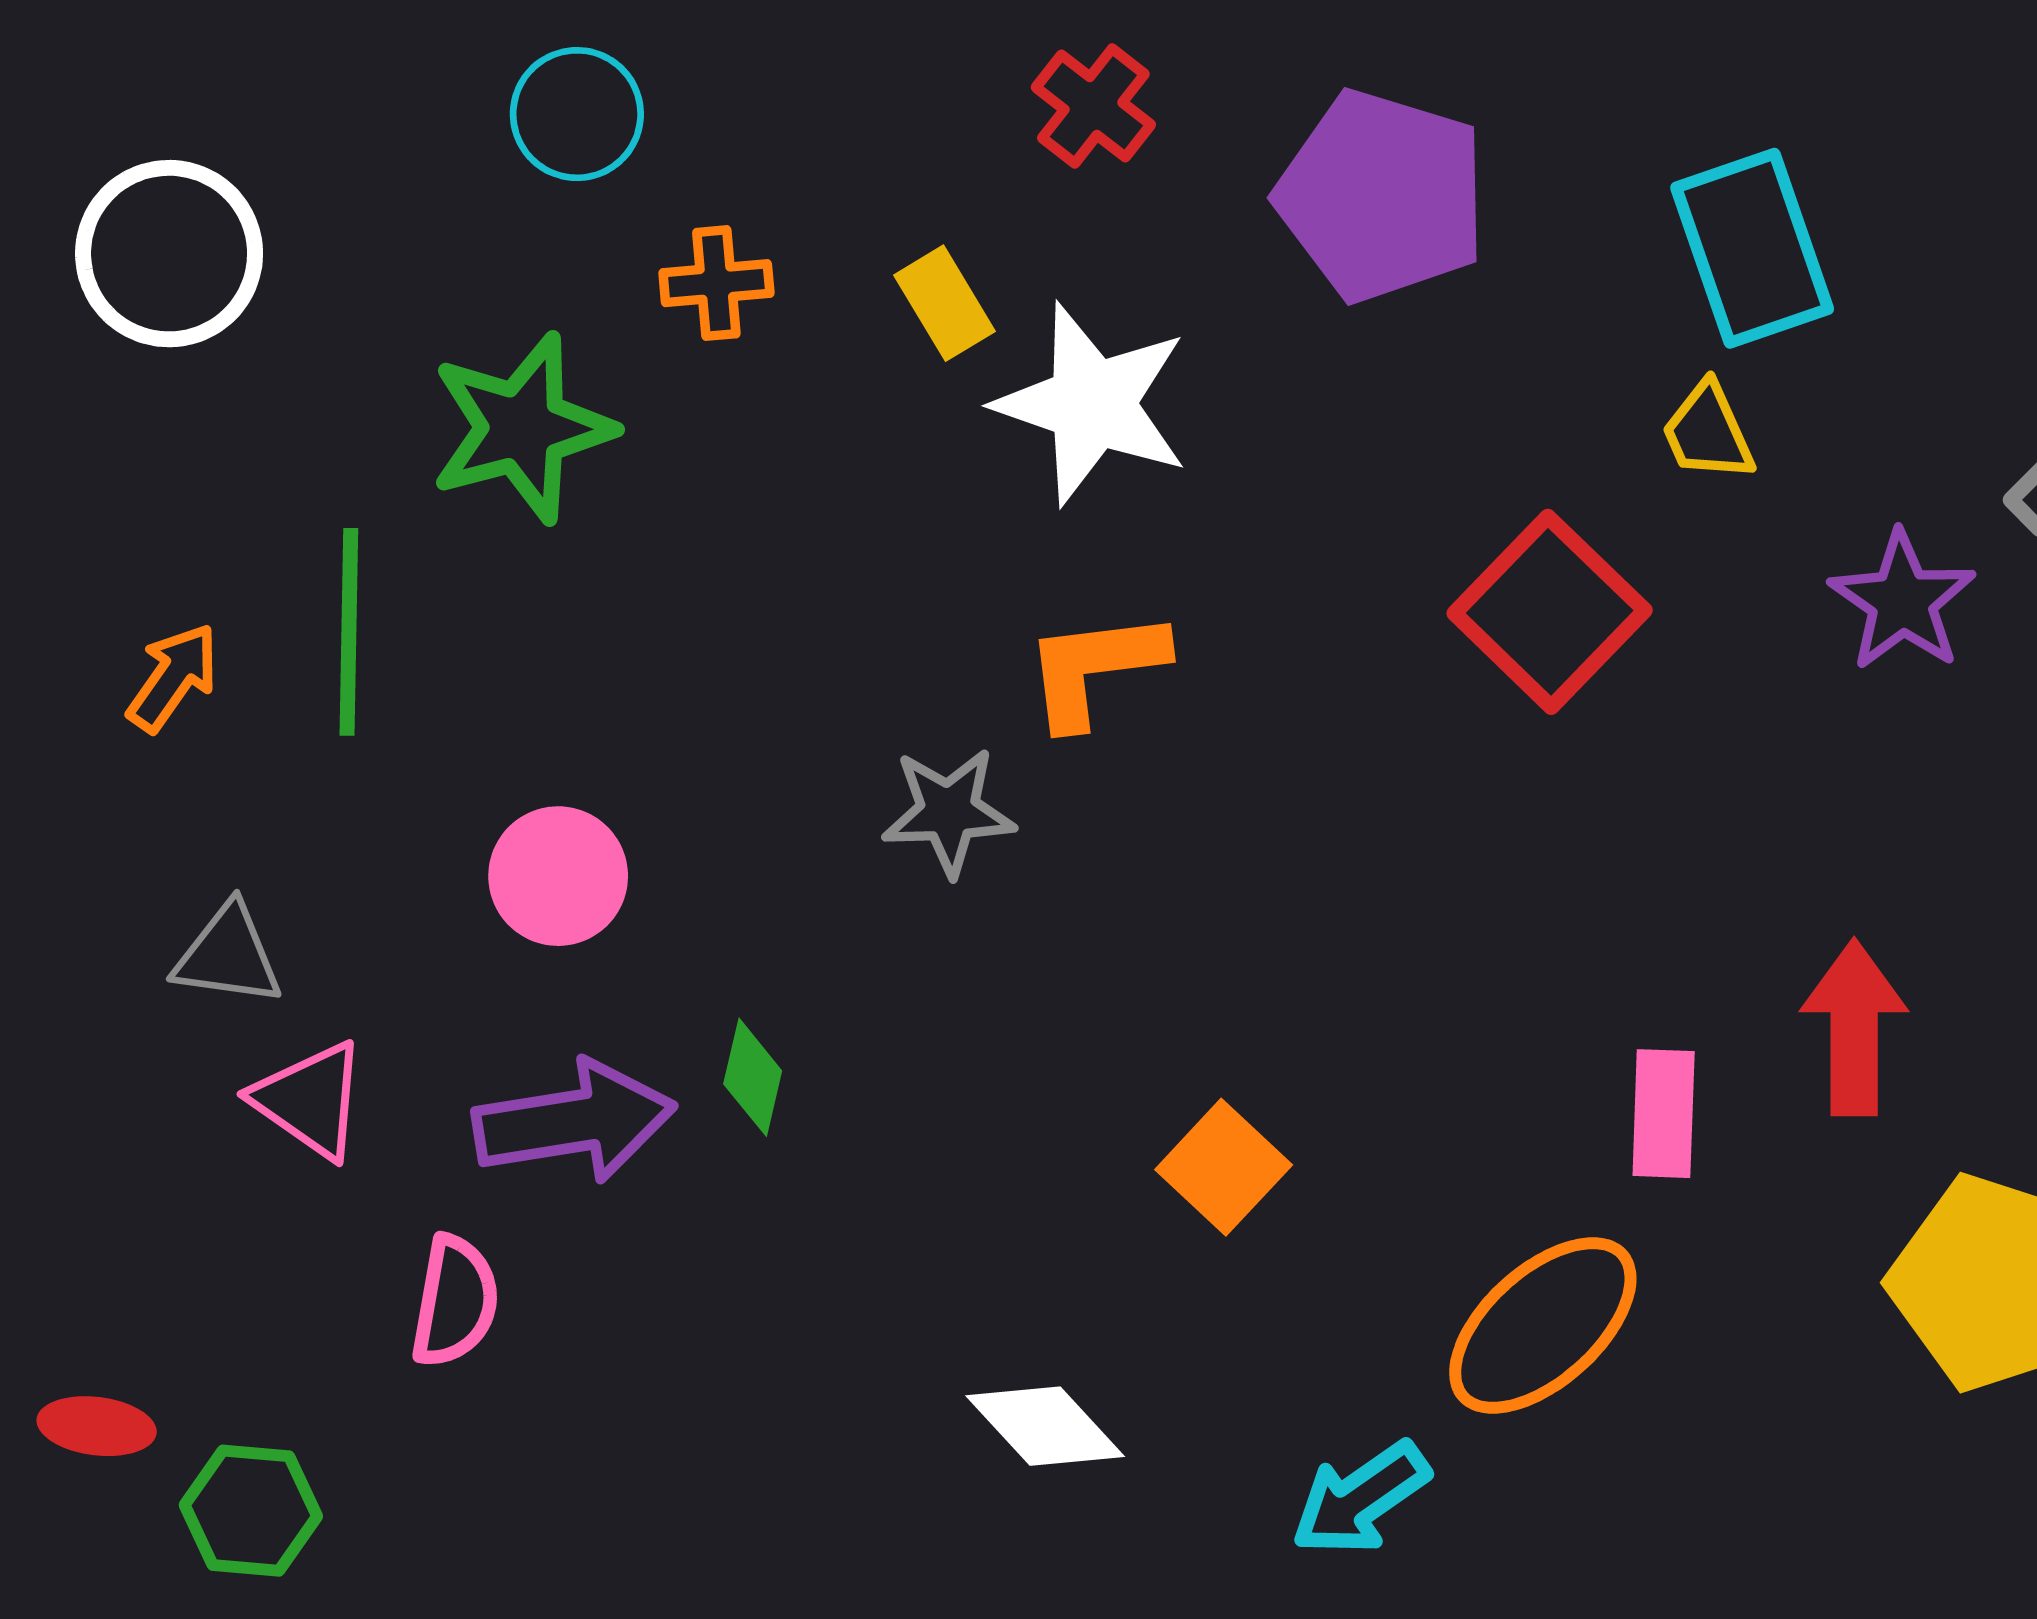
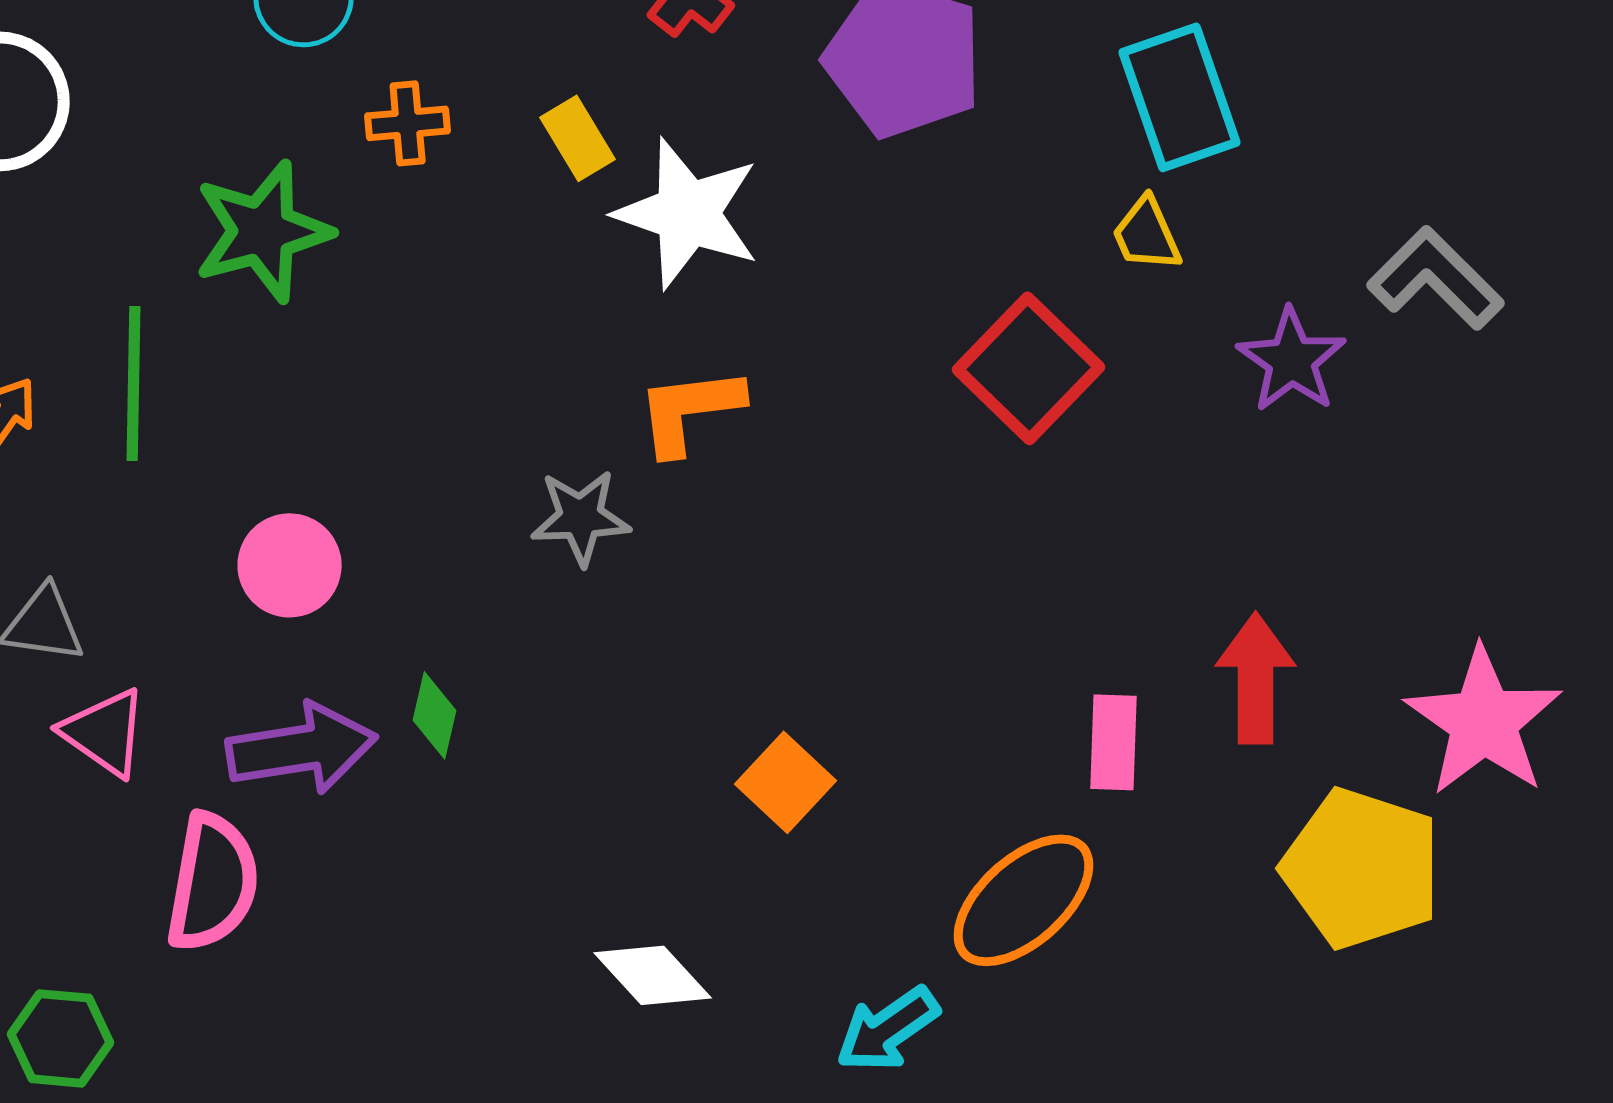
pink semicircle: (455, 1301) -> (213, 882), size x1.4

